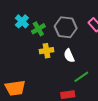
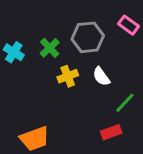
cyan cross: (22, 21) -> (14, 52), moved

